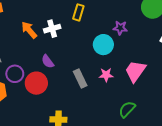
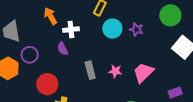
white cross: (52, 29) -> (71, 30), moved
cyan circle: (103, 45) -> (112, 29), moved
red circle: (36, 83) -> (47, 84), moved

